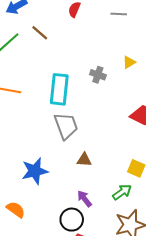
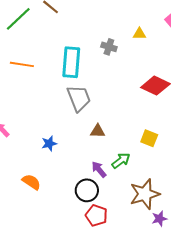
yellow triangle: (129, 62) -> (139, 34), turned 32
blue star: (35, 171) -> (49, 143), size x0.6
green arrow: (122, 192) -> (121, 161), moved

